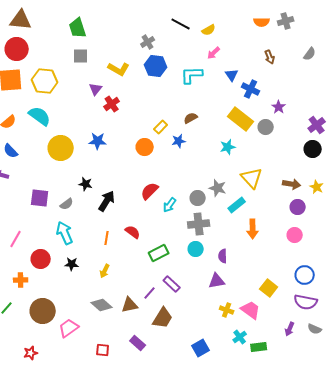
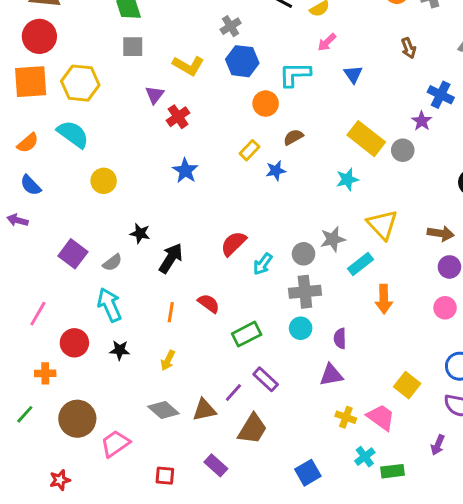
blue cross: (251, 89) -> (441, 95), moved
blue star: (98, 141) -> (185, 171), moved, turned 30
orange circle: (145, 147) -> (266, 104), moved
yellow circle: (61, 148) -> (104, 181), size x0.7
gray star: (218, 188) -> (333, 239), turned -30
purple square: (40, 198) -> (73, 254), turned 30

